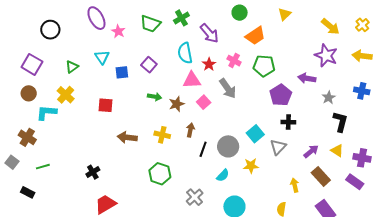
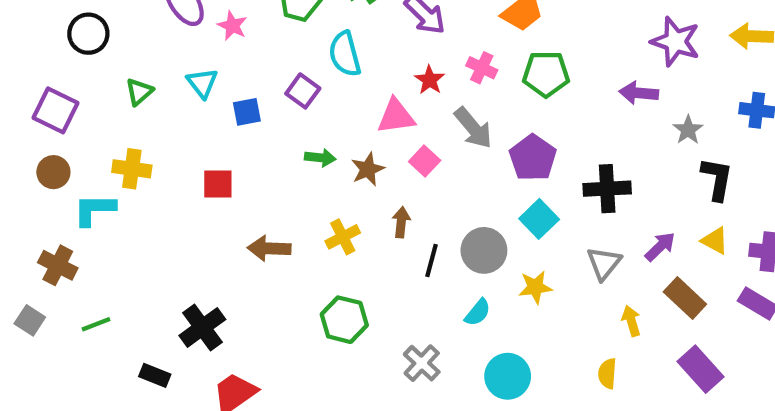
cyan semicircle: (185, 53) -> (345, 54), moved
green triangle: (72, 67) -> (139, 92), moved
yellow cross: (66, 95) -> (132, 169), turned -30
purple pentagon: (281, 95) -> (533, 158), moved
black cross: (288, 122) -> (607, 189), size x1.5
yellow cross: (162, 135) -> (343, 237), turned -35
gray triangle: (278, 147) -> (604, 263), moved
black cross: (93, 172) -> (202, 327), size x1.5
black rectangle: (28, 192) -> (155, 375), moved

